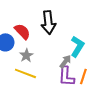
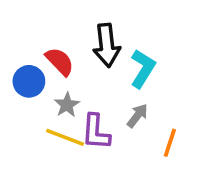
cyan L-shape: (77, 46) -> (143, 69), moved
purple L-shape: (66, 76) -> (96, 132), moved

